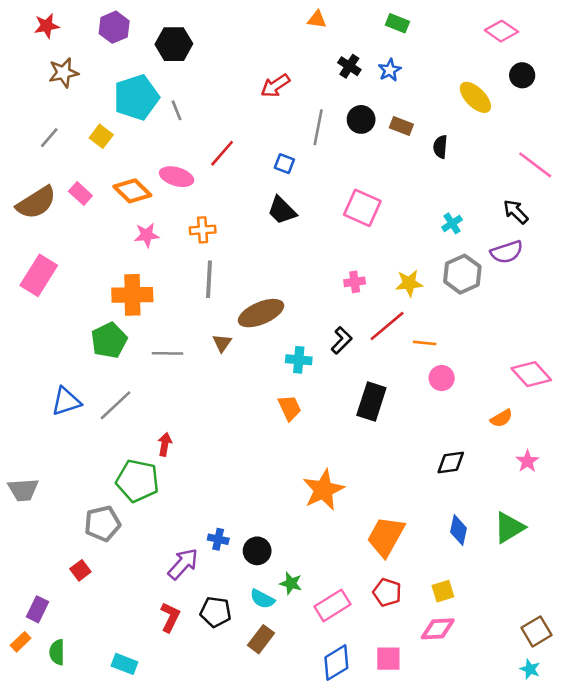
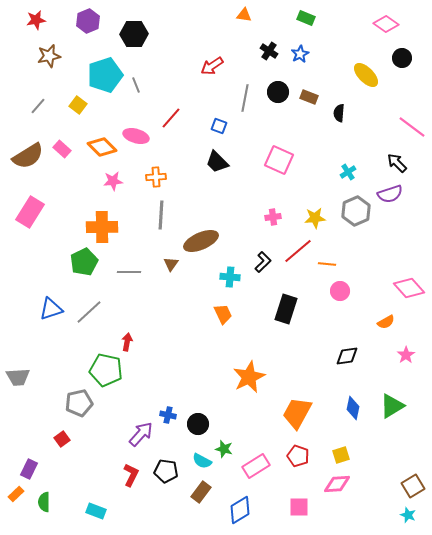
blue diamond: (336, 663) -> (240, 510), moved

